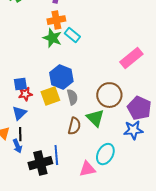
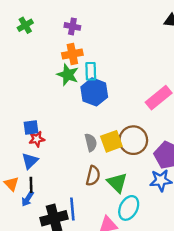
cyan rectangle: (72, 35) -> (91, 71), turned 49
blue hexagon: (61, 77) -> (94, 92), moved
yellow square: (50, 96) -> (111, 141), moved
green triangle: (95, 118) -> (117, 183), moved
blue arrow: (17, 146) -> (28, 199), turned 56

